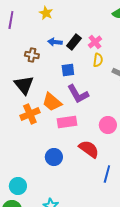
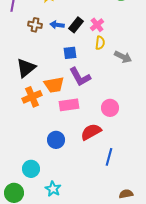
brown cross: (32, 55) -> (35, 25), moved
black triangle: (24, 85) -> (26, 68), turned 30
orange trapezoid: (52, 102) -> (54, 85), turned -50
red semicircle: (89, 149) -> (91, 132), turned -65
cyan circle: (18, 186) -> (31, 169), moved

